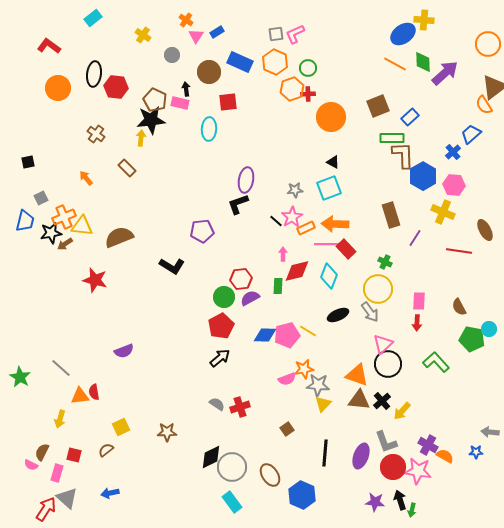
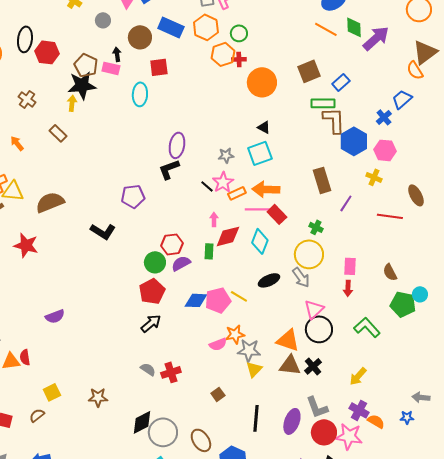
yellow cross: (443, 212) -> (374, 177), size x0.7
yellow arrow: (402, 411) -> (358, 376), moved

